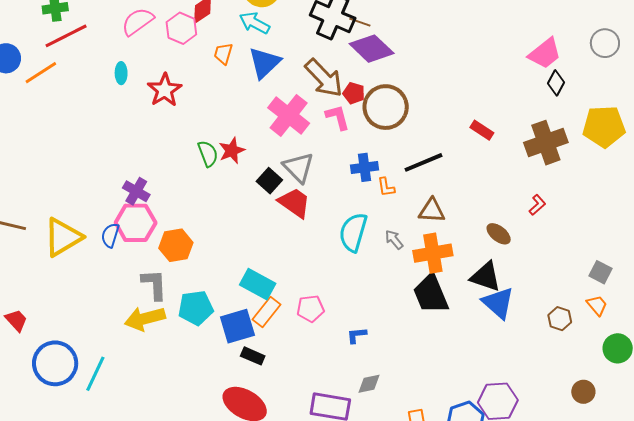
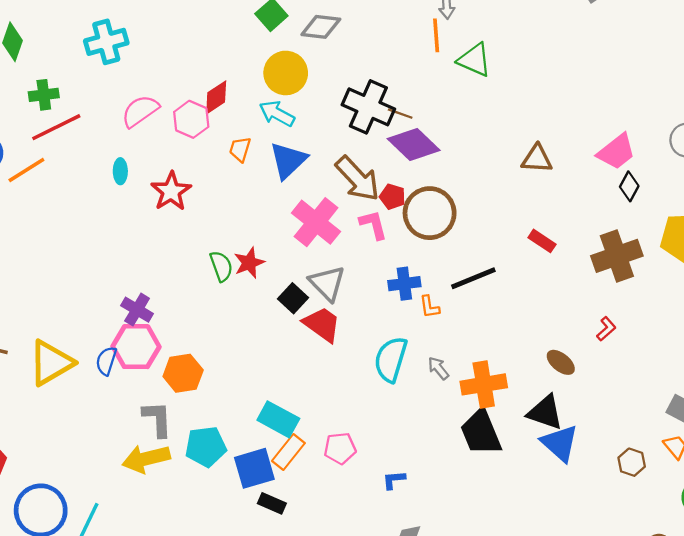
brown triangle: (432, 211) -> (537, 159), moved

